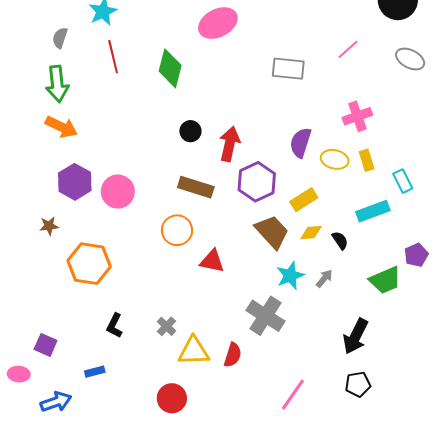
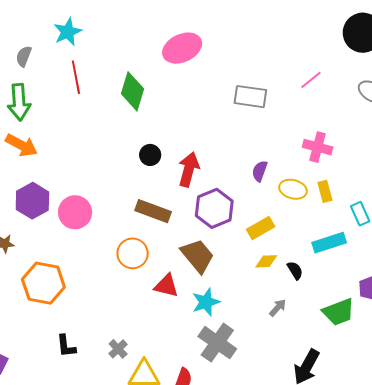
pink cross: (357, 116) -> (318, 147), turned 32
purple semicircle: (301, 143) -> (260, 171), size x0.7
brown trapezoid: (272, 232) -> (197, 256), moved
cyan star: (290, 276) -> (206, 302), moved
black L-shape: (114, 326) -> (66, 346), turned -35

